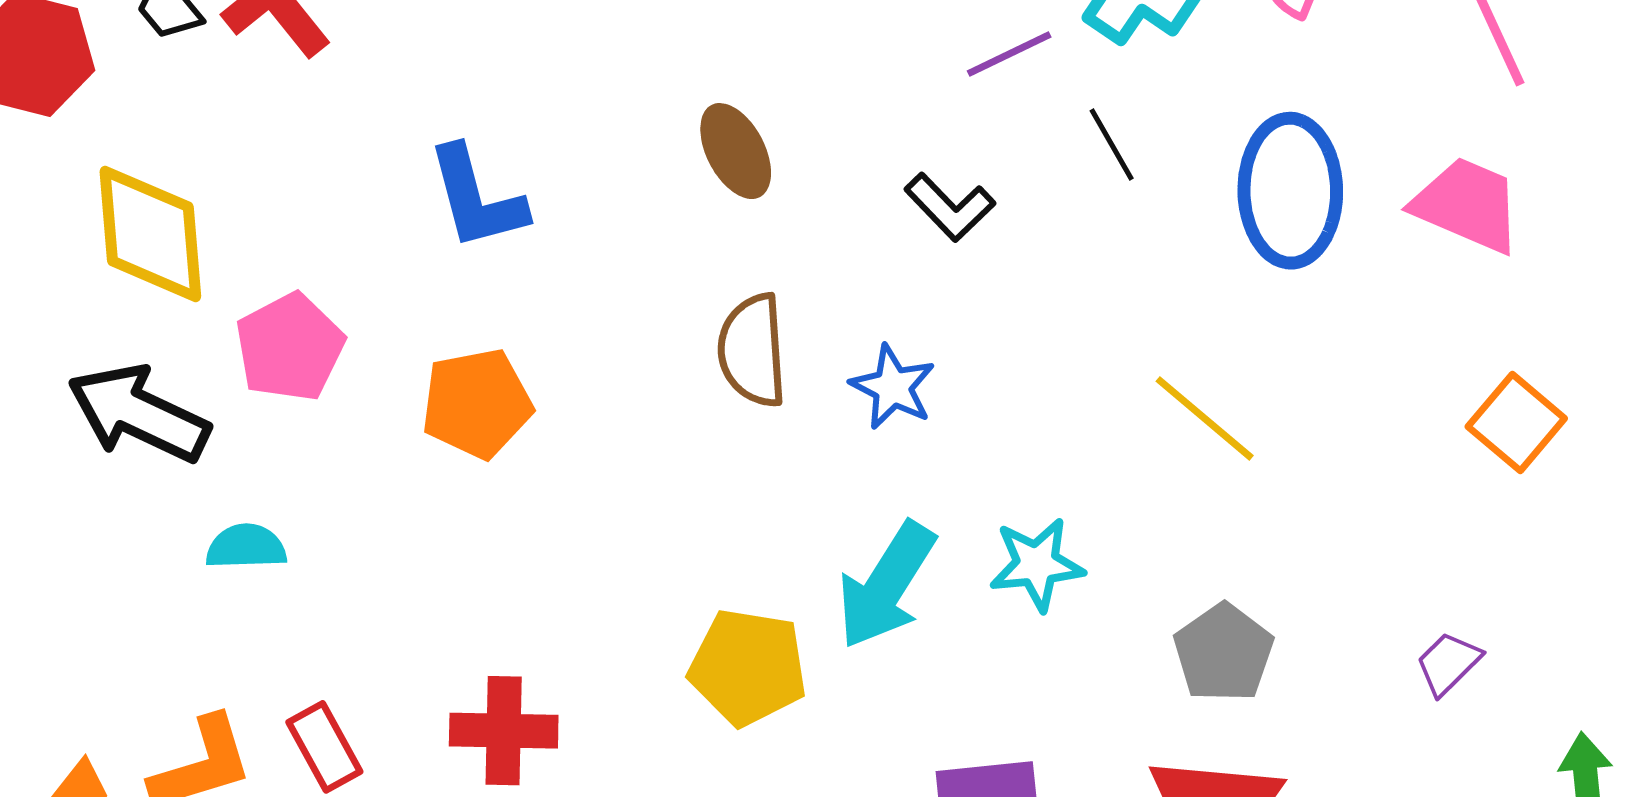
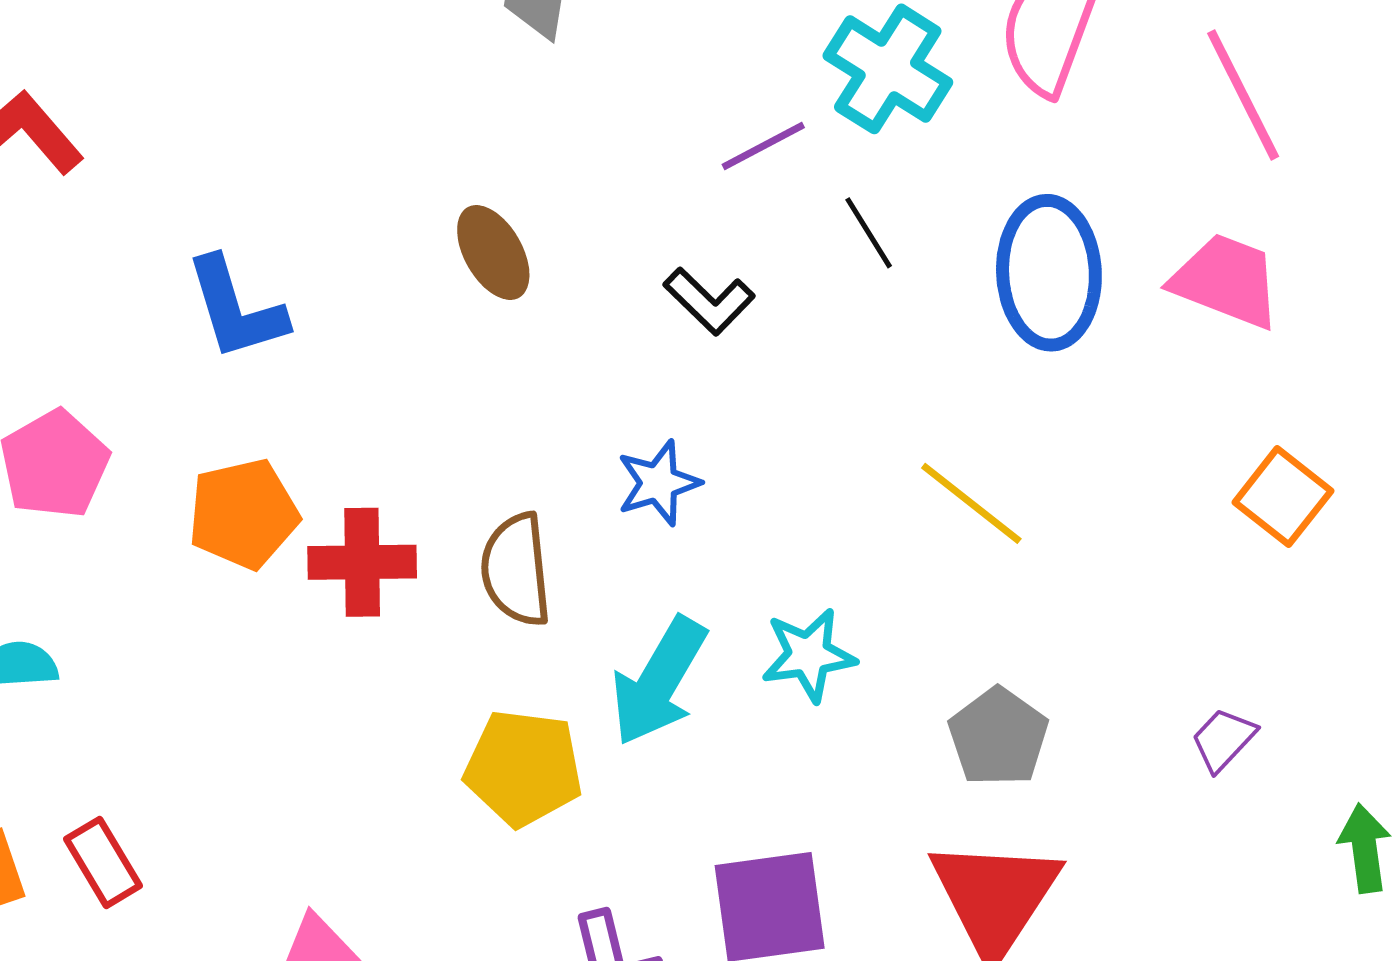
brown semicircle: (752, 350) -> (516, 570), moved
blue star: (893, 387) -> (658, 483), turned 30
red cross: (504, 731) -> (362, 562), moved

